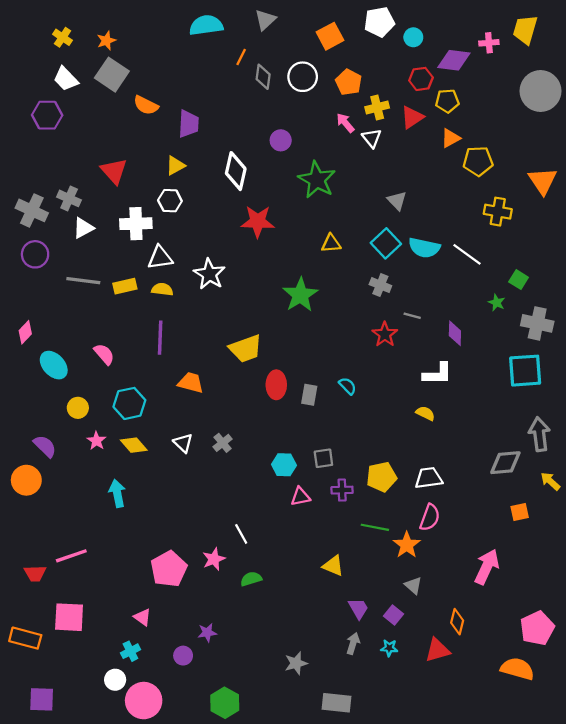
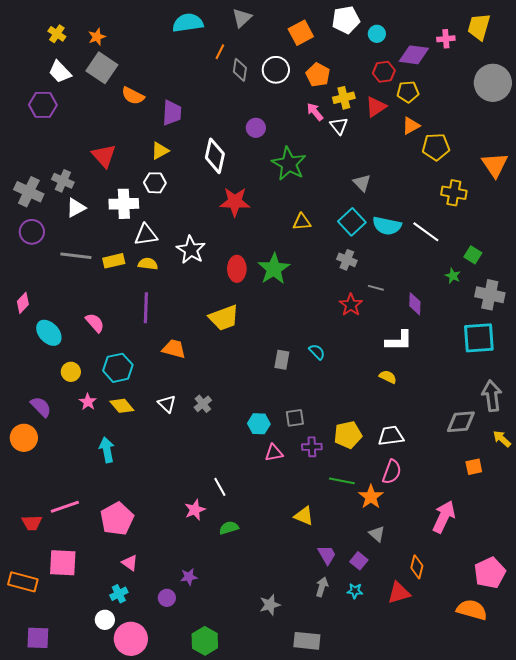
red ellipse: (276, 385) -> (237, 269), moved
pink pentagon: (169, 569) -> (117, 519), moved

